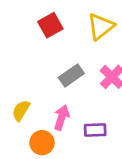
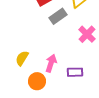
gray rectangle: (71, 76) -> (58, 16), moved

